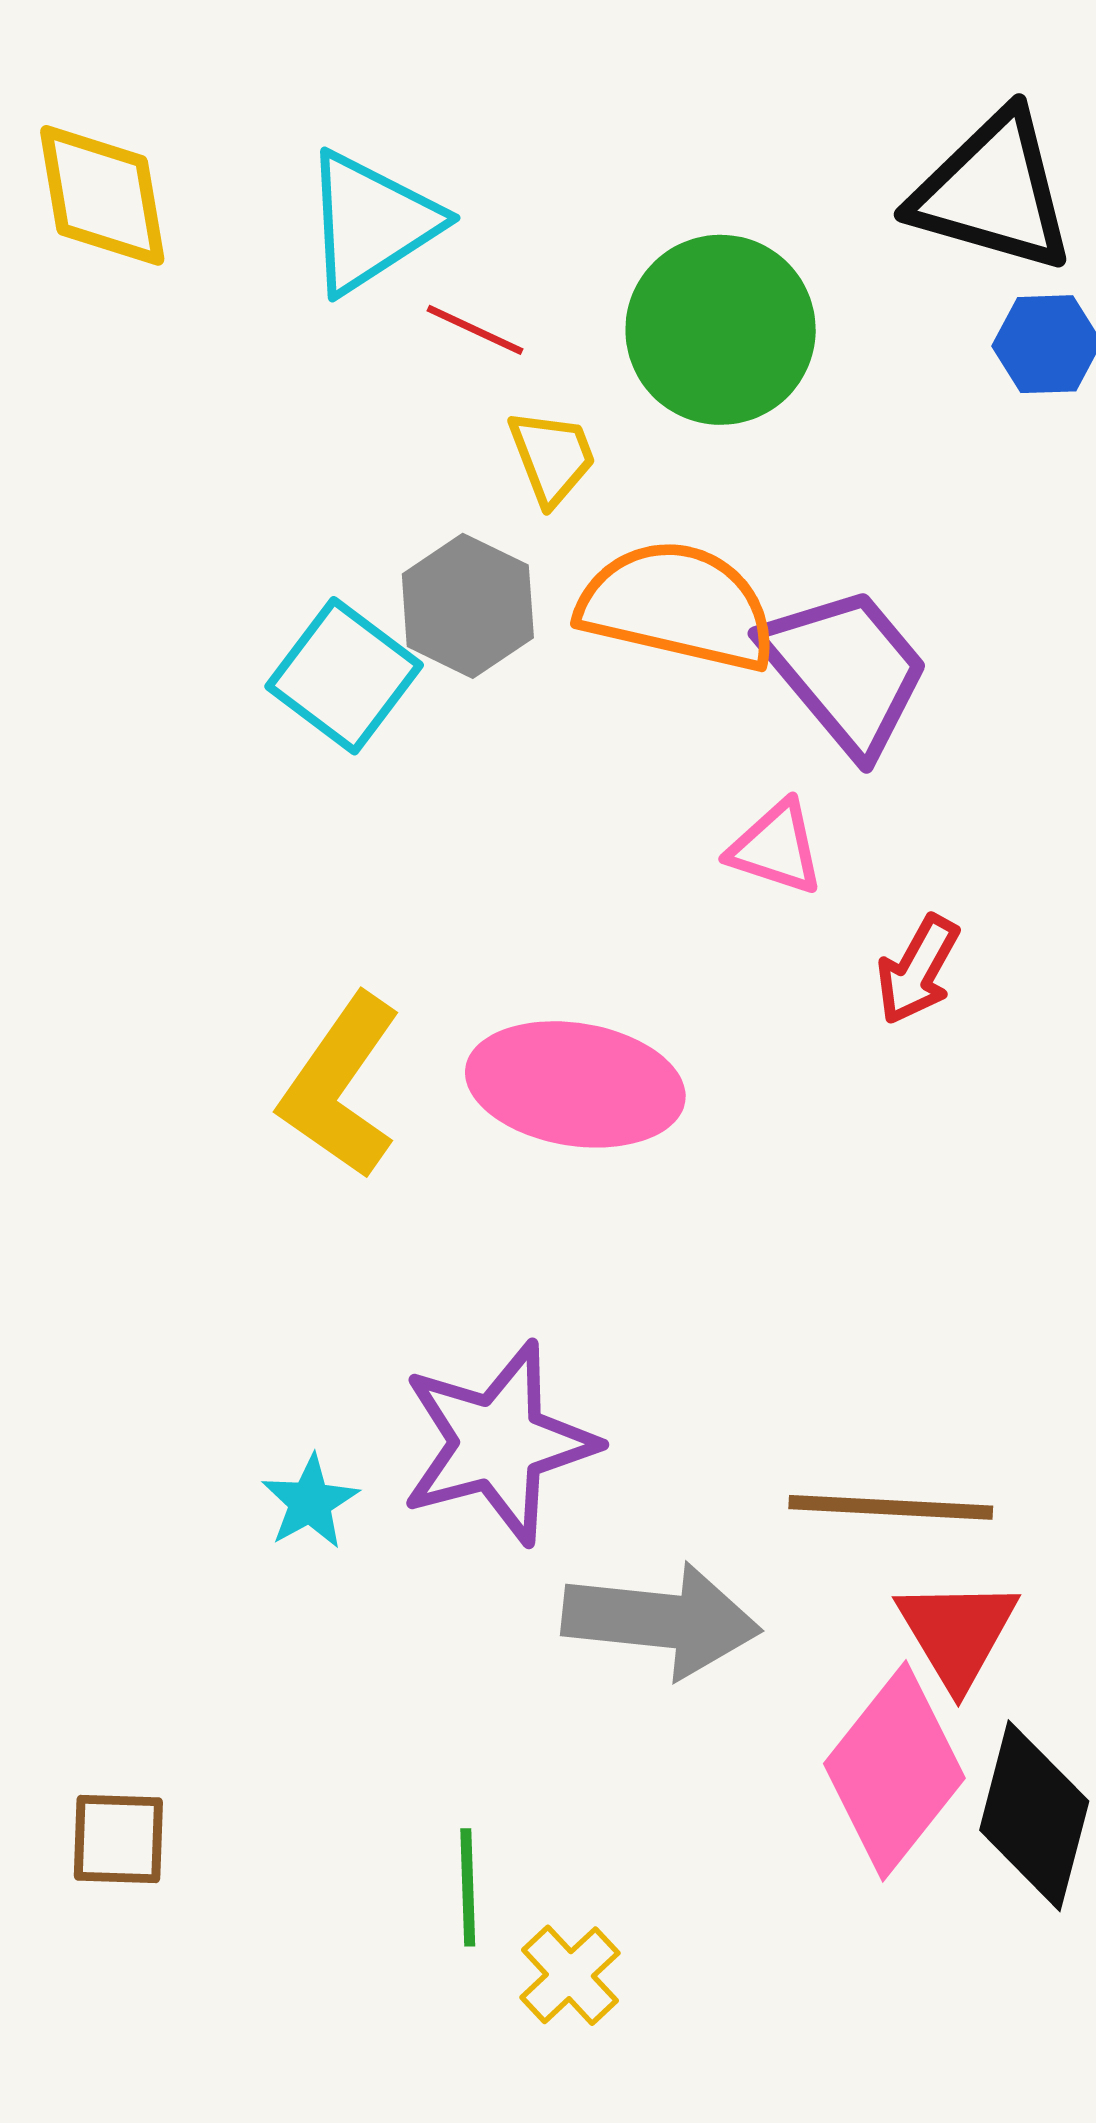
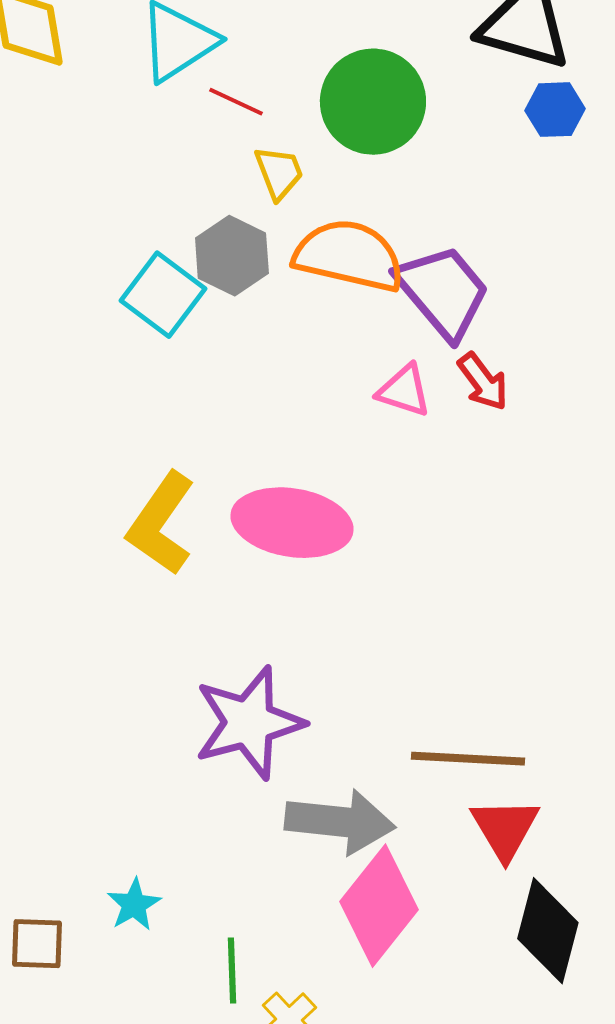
red arrow: (918, 970) -> (483, 382), moved, turned -66
cyan star: (310, 1502) -> (134, 905), moved
pink diamond: (894, 1771) -> (379, 906), moved

